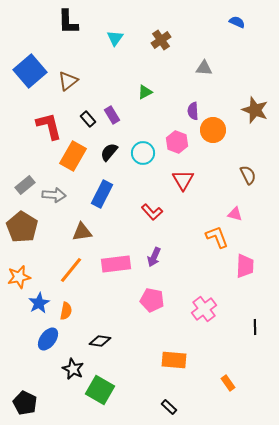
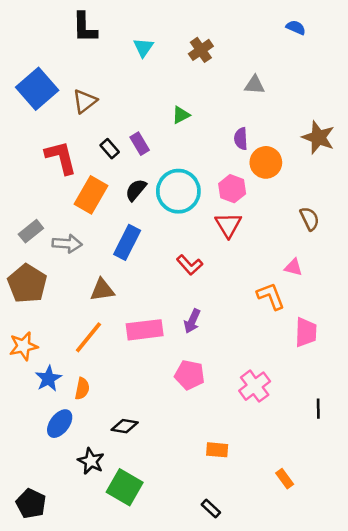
pink hexagon: (177, 142) -> (232, 189), moved
cyan circle: (143, 153) -> (178, 191), size x1.5
orange rectangle: (174, 360) -> (217, 450), size x0.7

